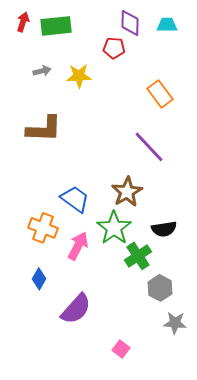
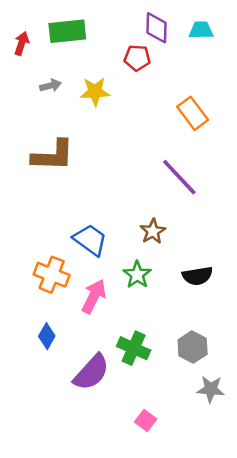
red arrow: (23, 22) -> (22, 43), moved
brown star: (127, 192) -> (153, 231), size x0.7
green star: (114, 228) -> (137, 275), size x0.7
green cross: (138, 256) -> (134, 348), moved, turned -32

